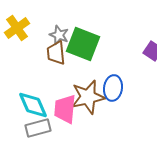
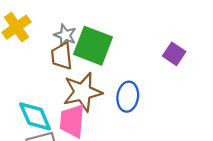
brown star: (88, 97) -> (83, 92), moved

